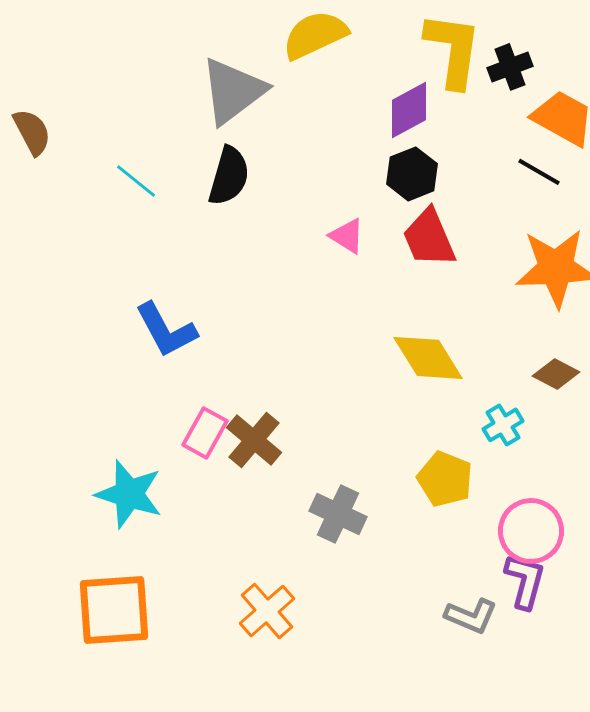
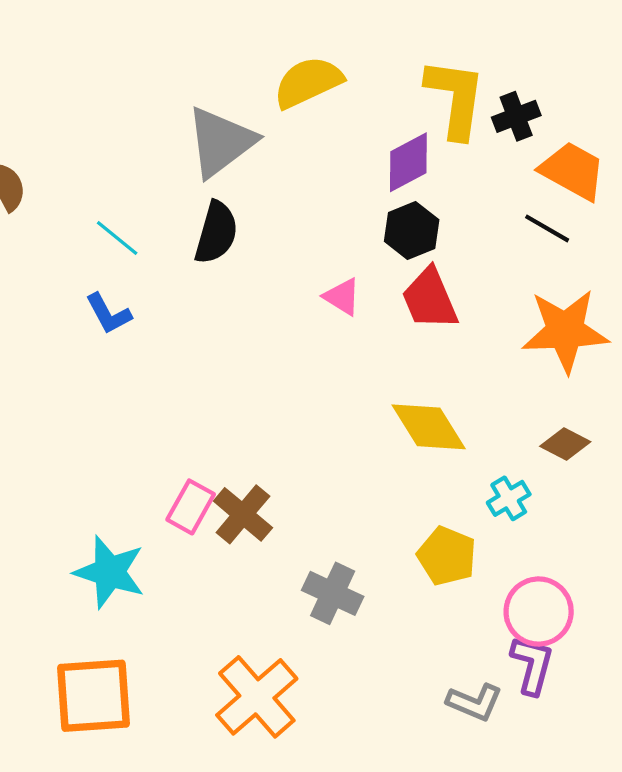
blue L-shape: (166, 330) -> (108, 314), moved, size x0.7
orange cross: (267, 611) -> (257, 697), size x1.4

